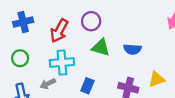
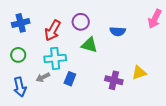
blue semicircle: (132, 49) -> (118, 31), moved
blue rectangle: (87, 86) -> (70, 79), moved

